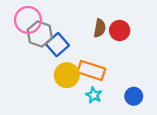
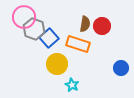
orange rectangle: (91, 70) -> (78, 44), moved
cyan star: (94, 95) -> (72, 85), moved
blue circle: (134, 96) -> (121, 68), moved

